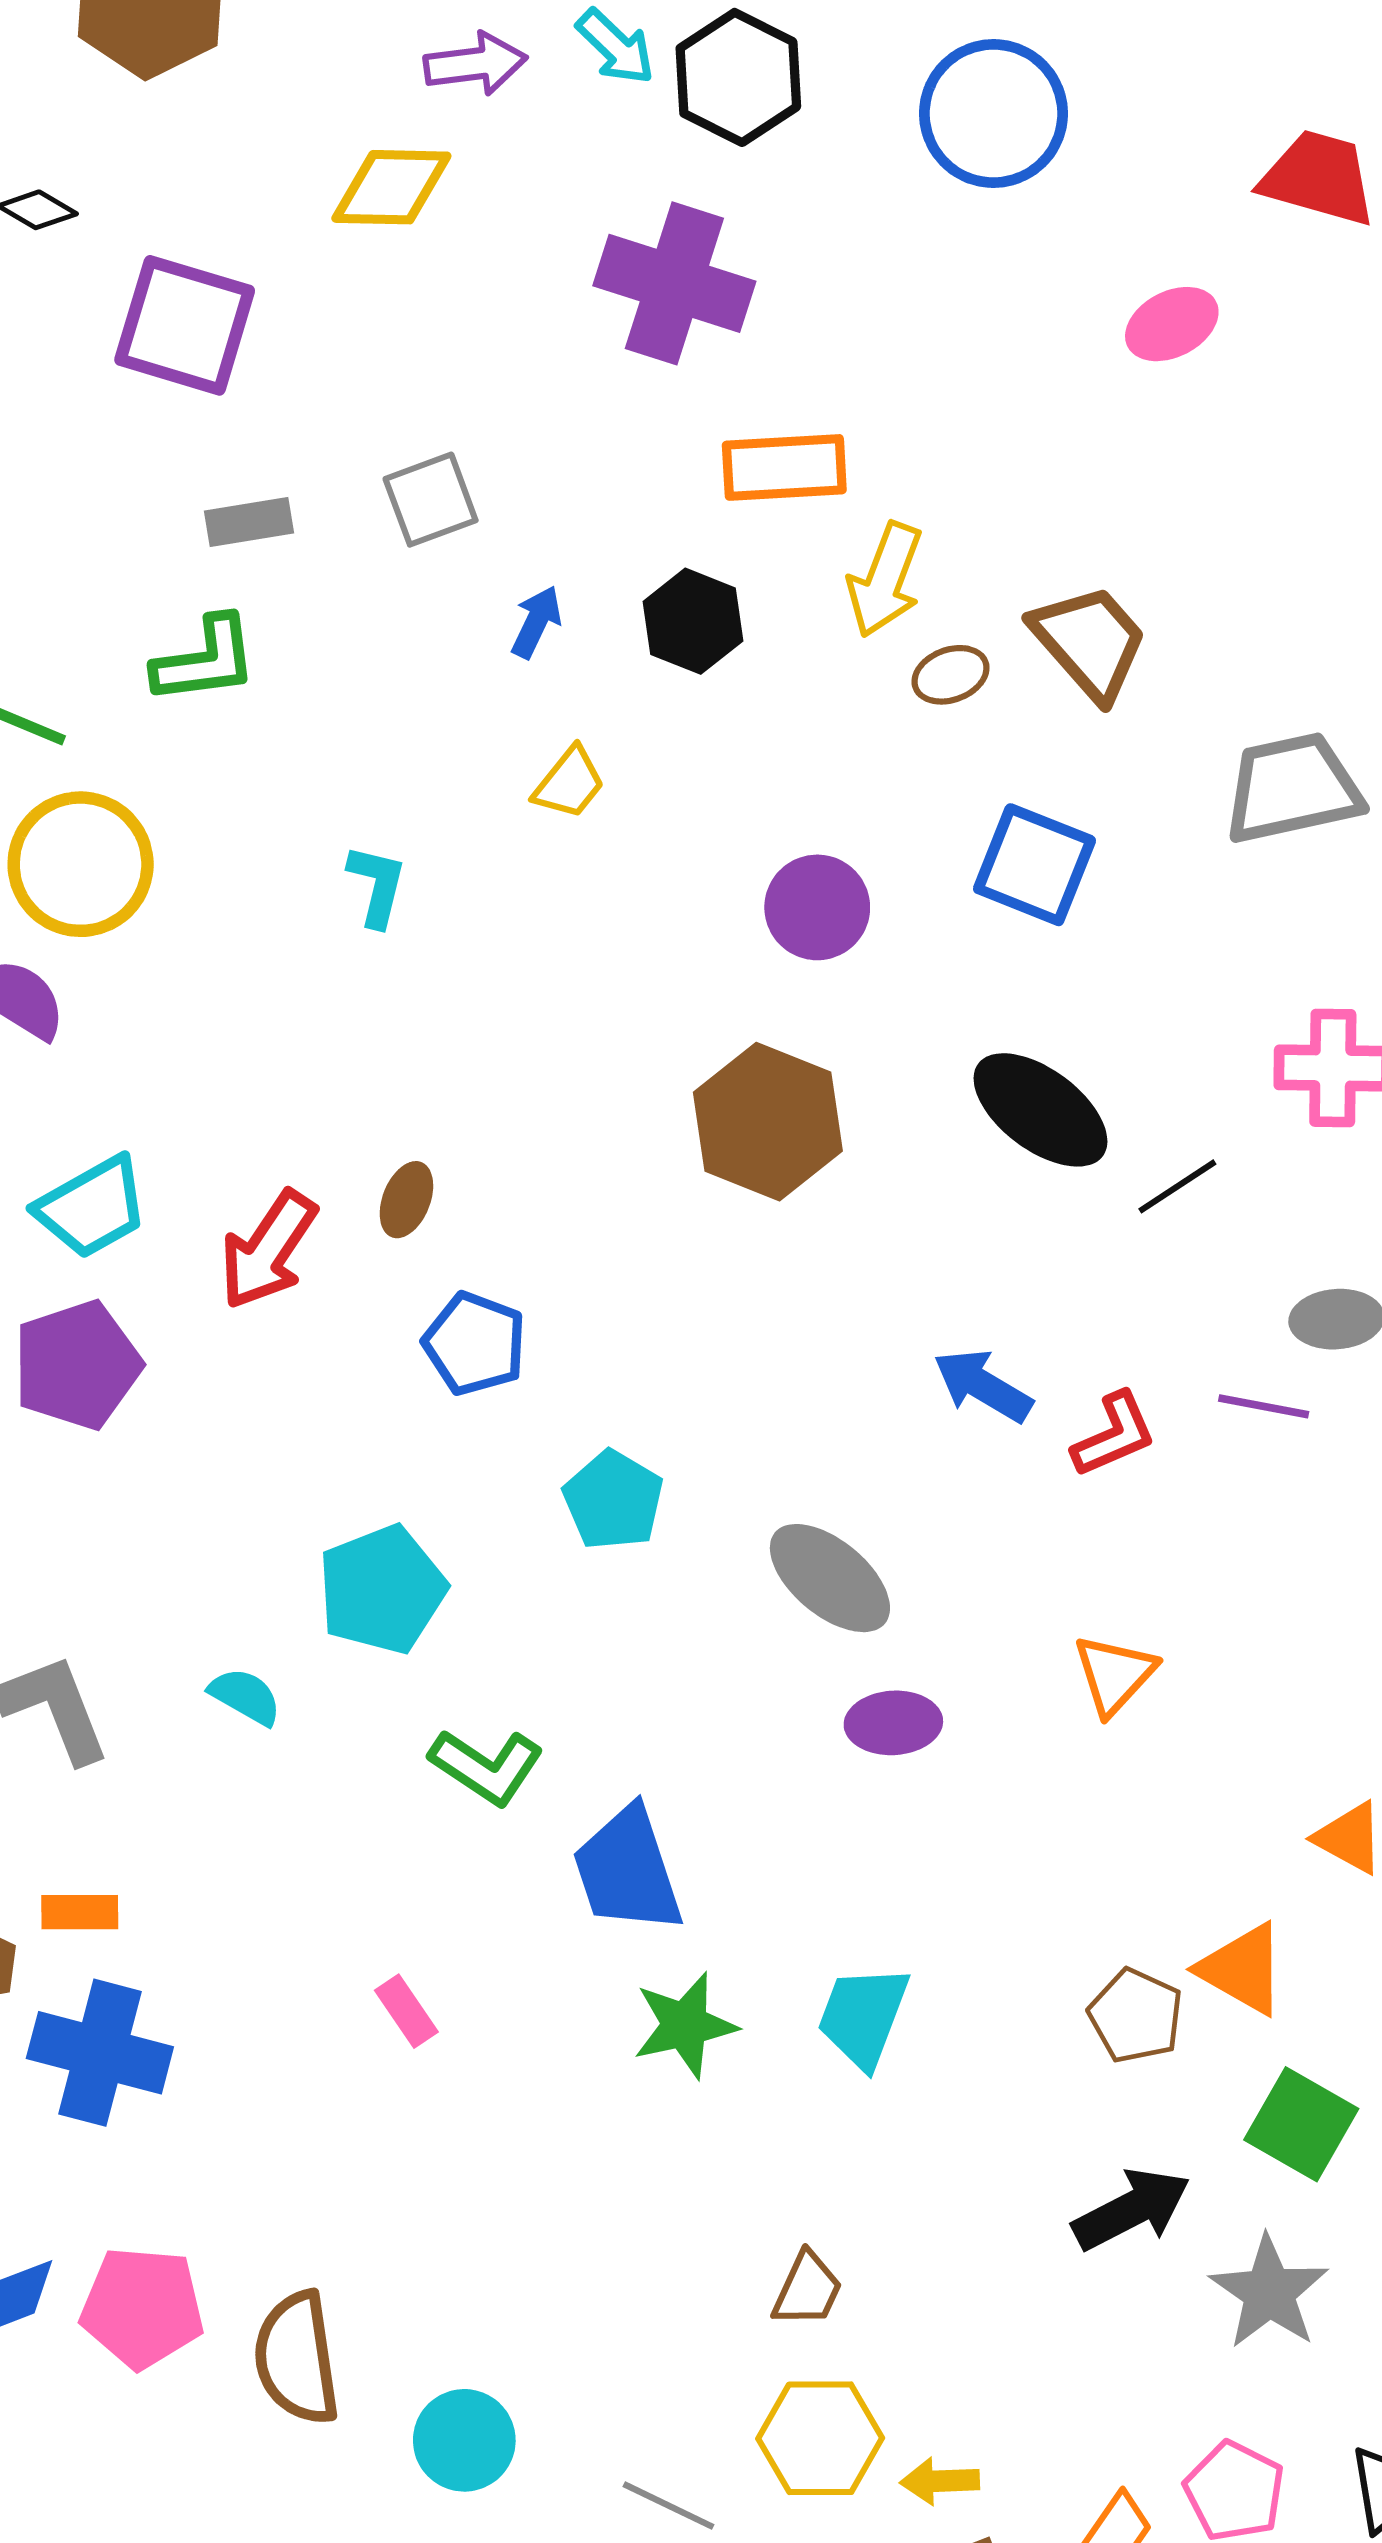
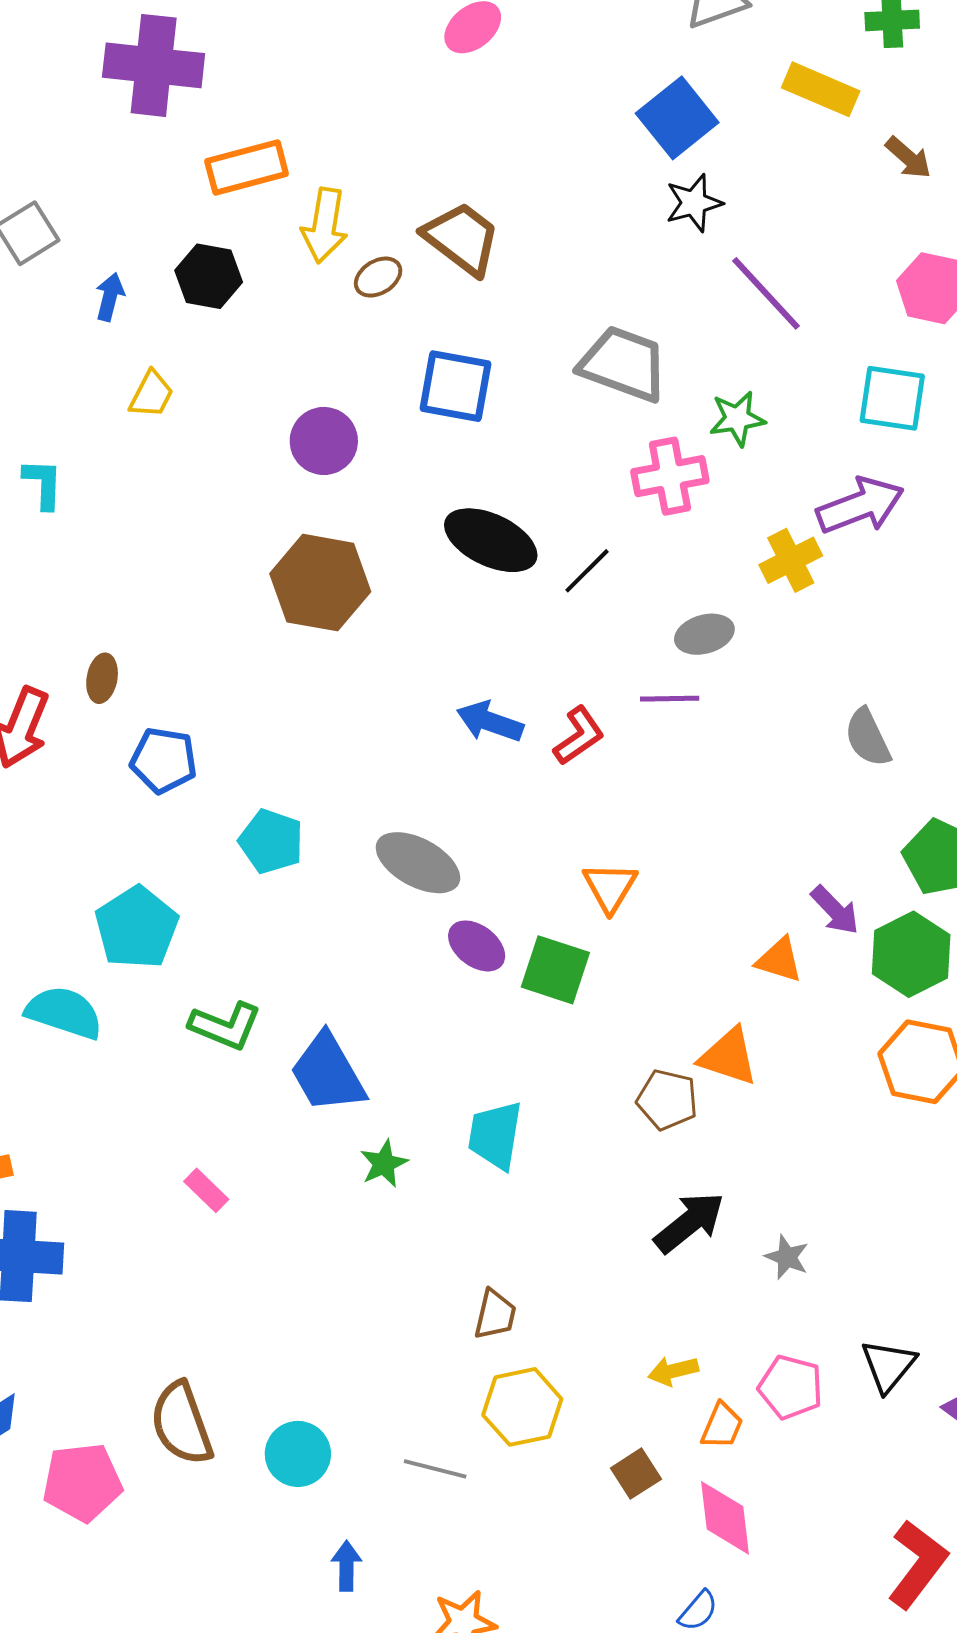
gray trapezoid: (1292, 788) -> (623, 364), moved, turned 44
cyan semicircle: (245, 1696) -> (64, 1012), size x1.6
purple ellipse: (893, 1723) -> (477, 946), turned 52
green star: (685, 2025) -> (384, 1164), size x0.7
green square: (1301, 2124) -> (555, 970), moved
gray star: (1269, 2292) -> (787, 1257), size x0.6
pink pentagon: (142, 2307) -> (82, 1482), moved
yellow arrow: (940, 2481) -> (673, 1371), moved

